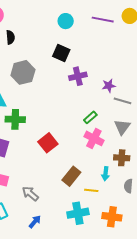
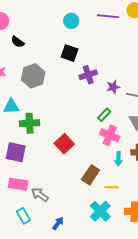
black semicircle: (10, 37) -> (18, 42), turned 136
purple star: (109, 86) -> (113, 87), moved
cyan arrow: (105, 174) -> (118, 159), moved
gray arrow: (30, 194) -> (40, 195), moved
cyan cross: (78, 213) -> (100, 211), turned -30

